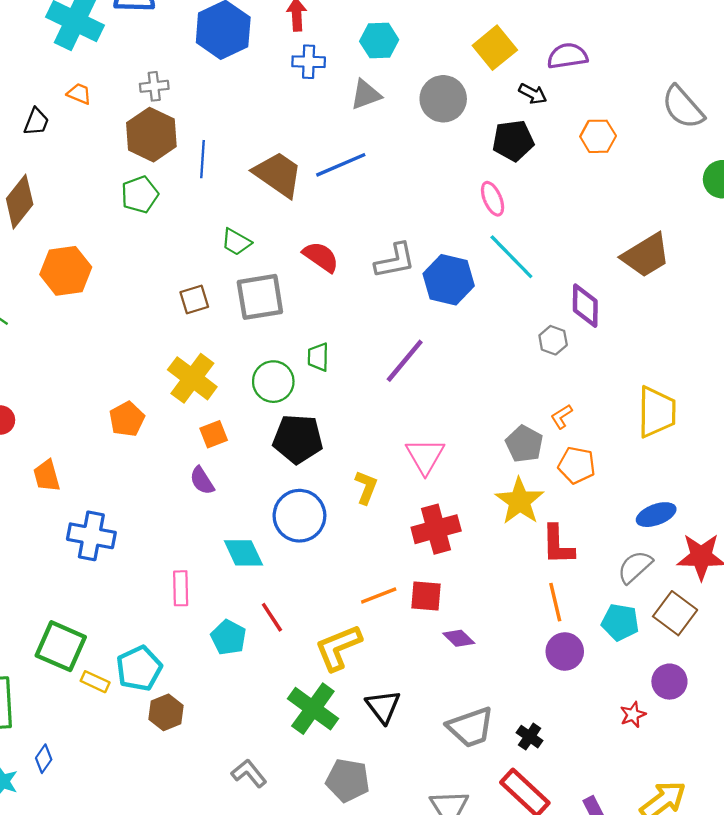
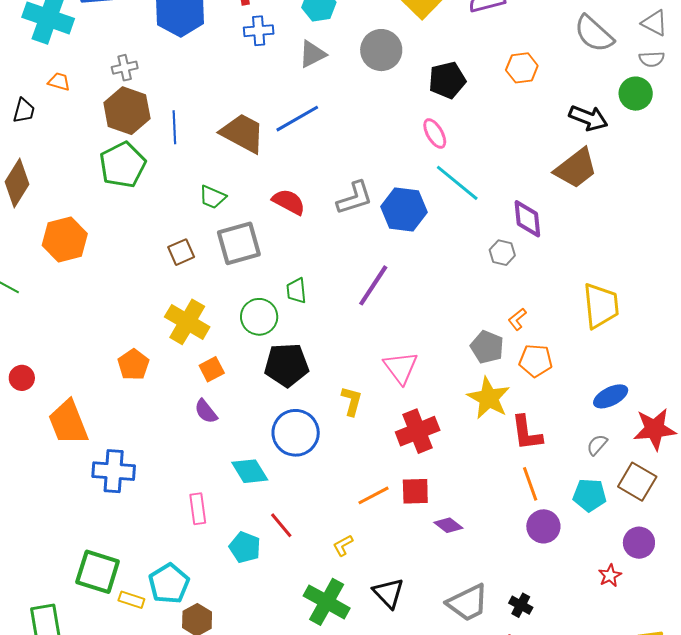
black arrow: (533, 94) -> (588, 118), moved, size x1.5
green pentagon: (140, 195) -> (123, 165), size x1.4
orange trapezoid: (47, 476) -> (68, 423), size x1.6
gray semicircle: (635, 567) -> (597, 445), size x0.7
yellow L-shape: (338, 648) -> (343, 545), size x0.5

